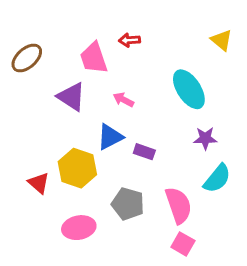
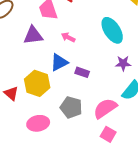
purple triangle: (71, 97) -> (33, 35), turned -40
pink semicircle: (178, 205) -> (105, 108), turned -105

